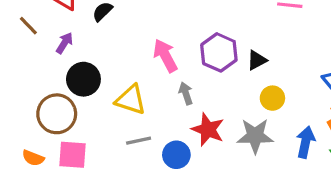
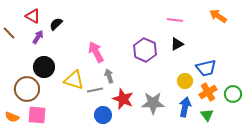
purple arrow: (65, 43) -> (38, 37), moved
purple hexagon: (219, 52) -> (145, 50), moved
black triangle: (257, 60) -> (177, 44), moved
yellow circle: (272, 98) -> (185, 81), moved
gray line: (139, 141) -> (95, 90), moved

